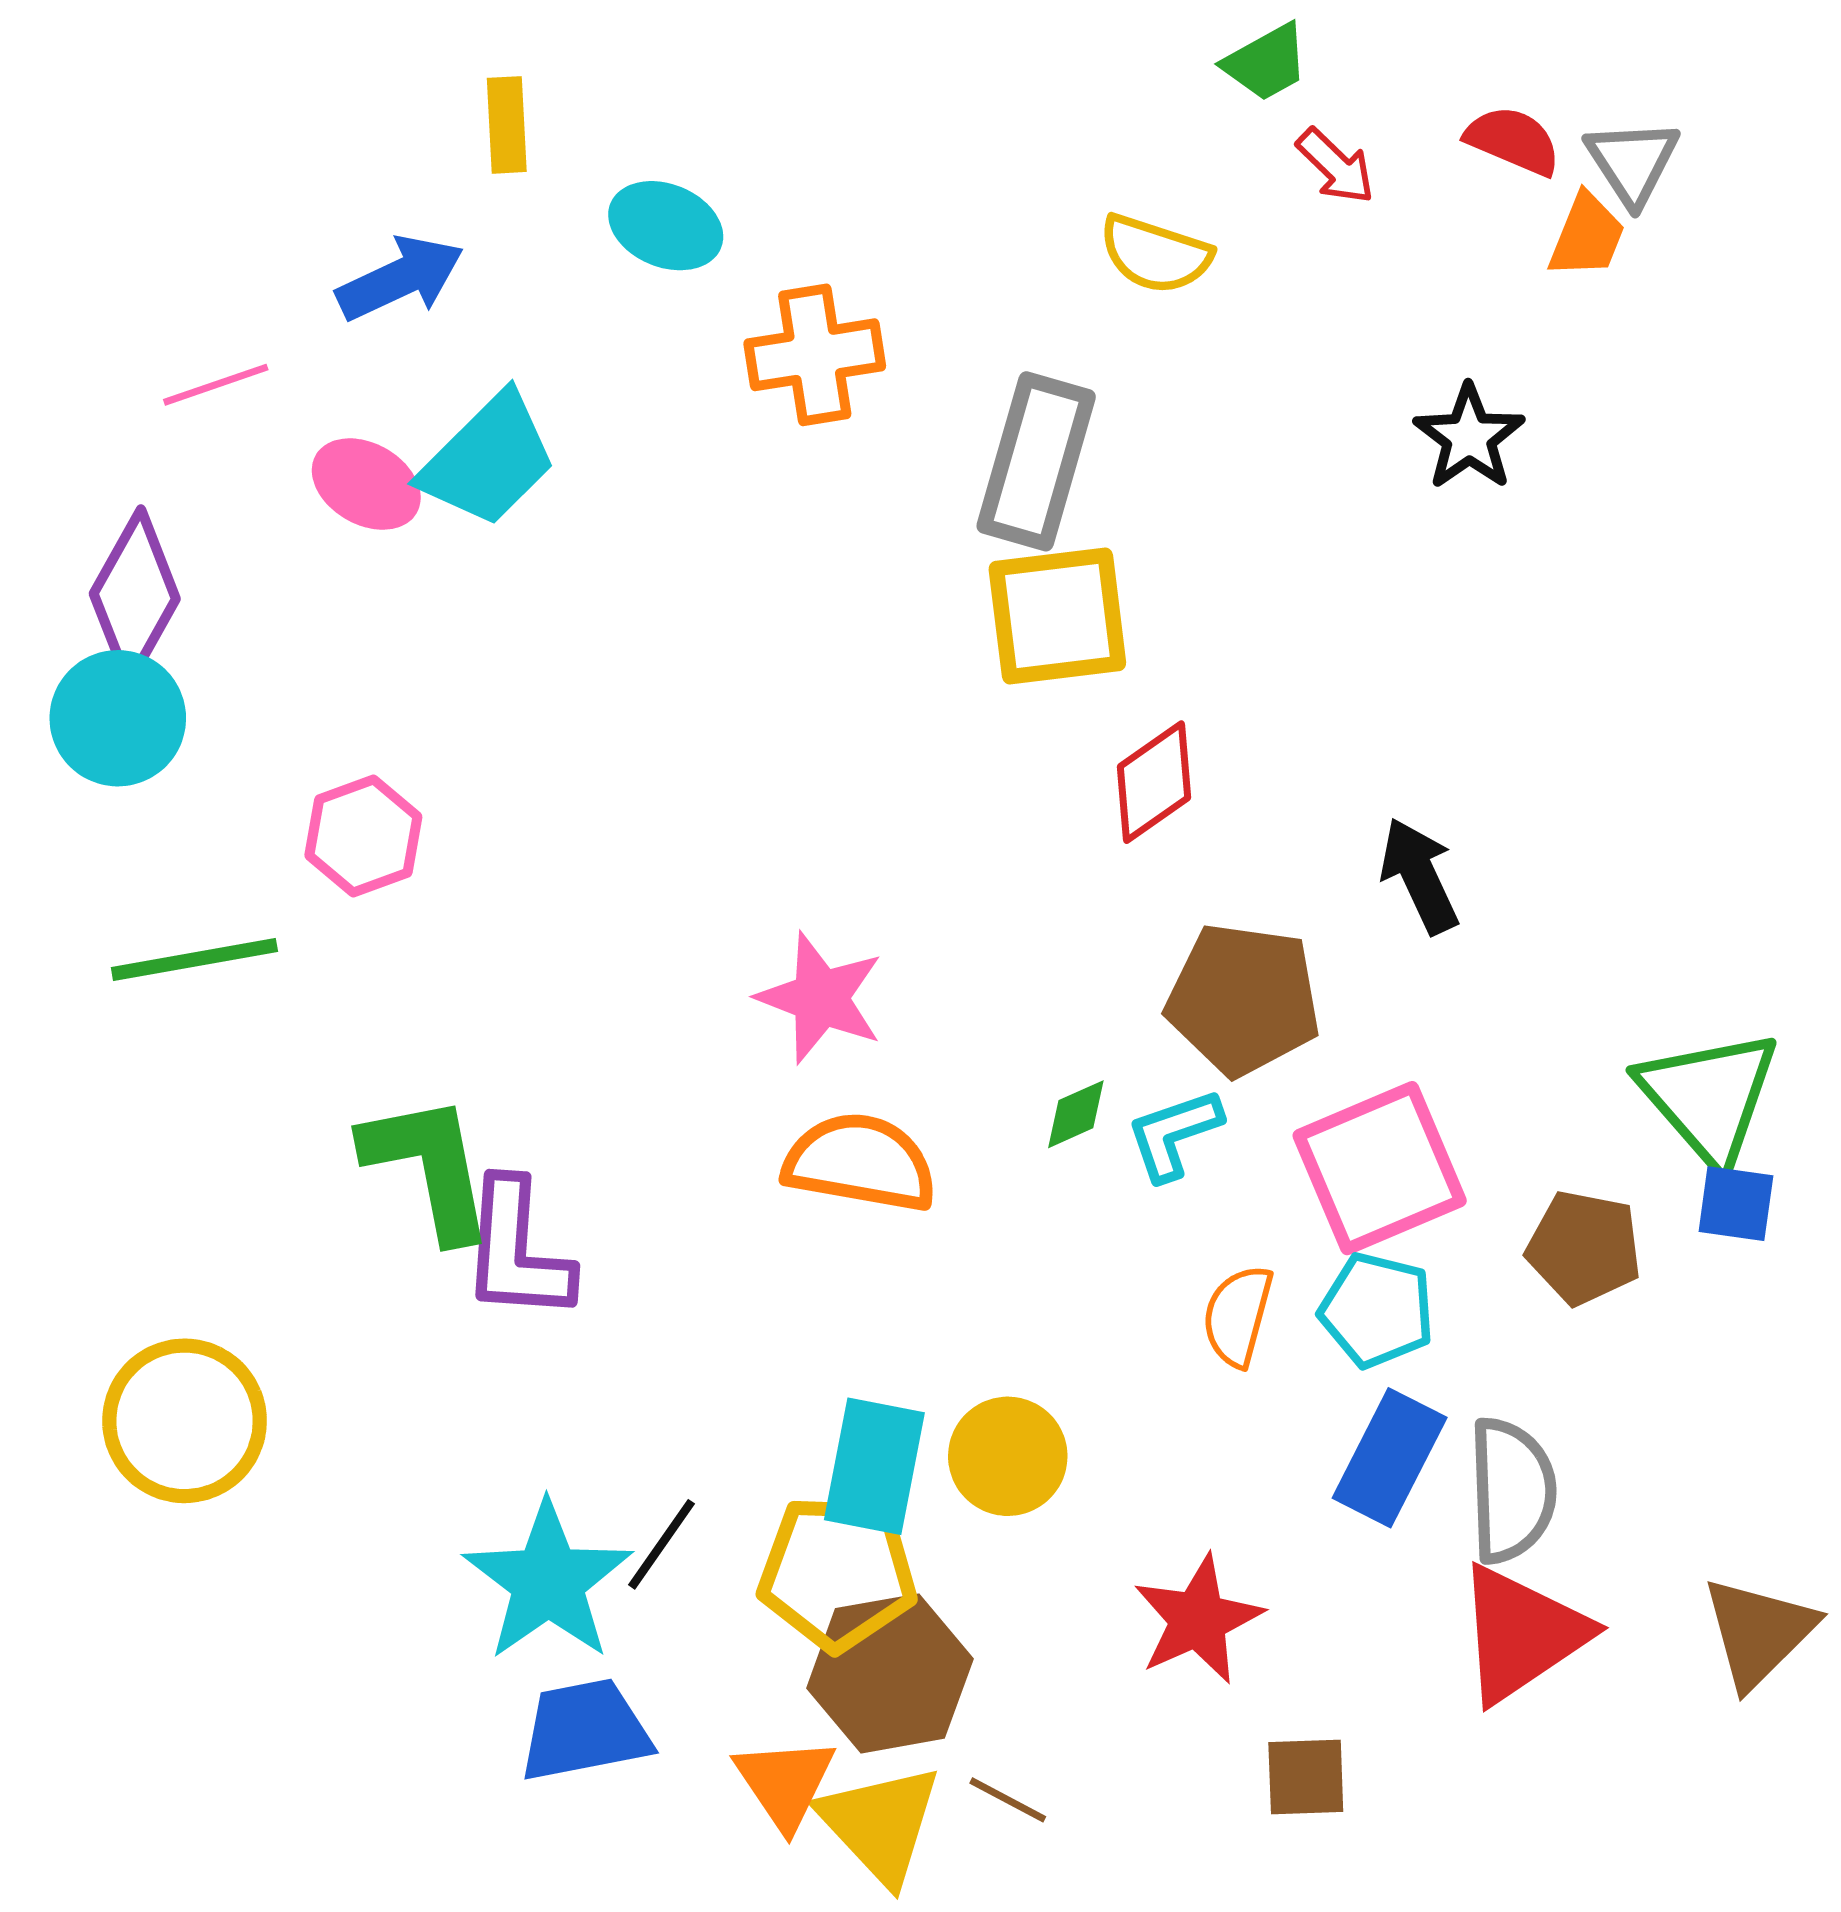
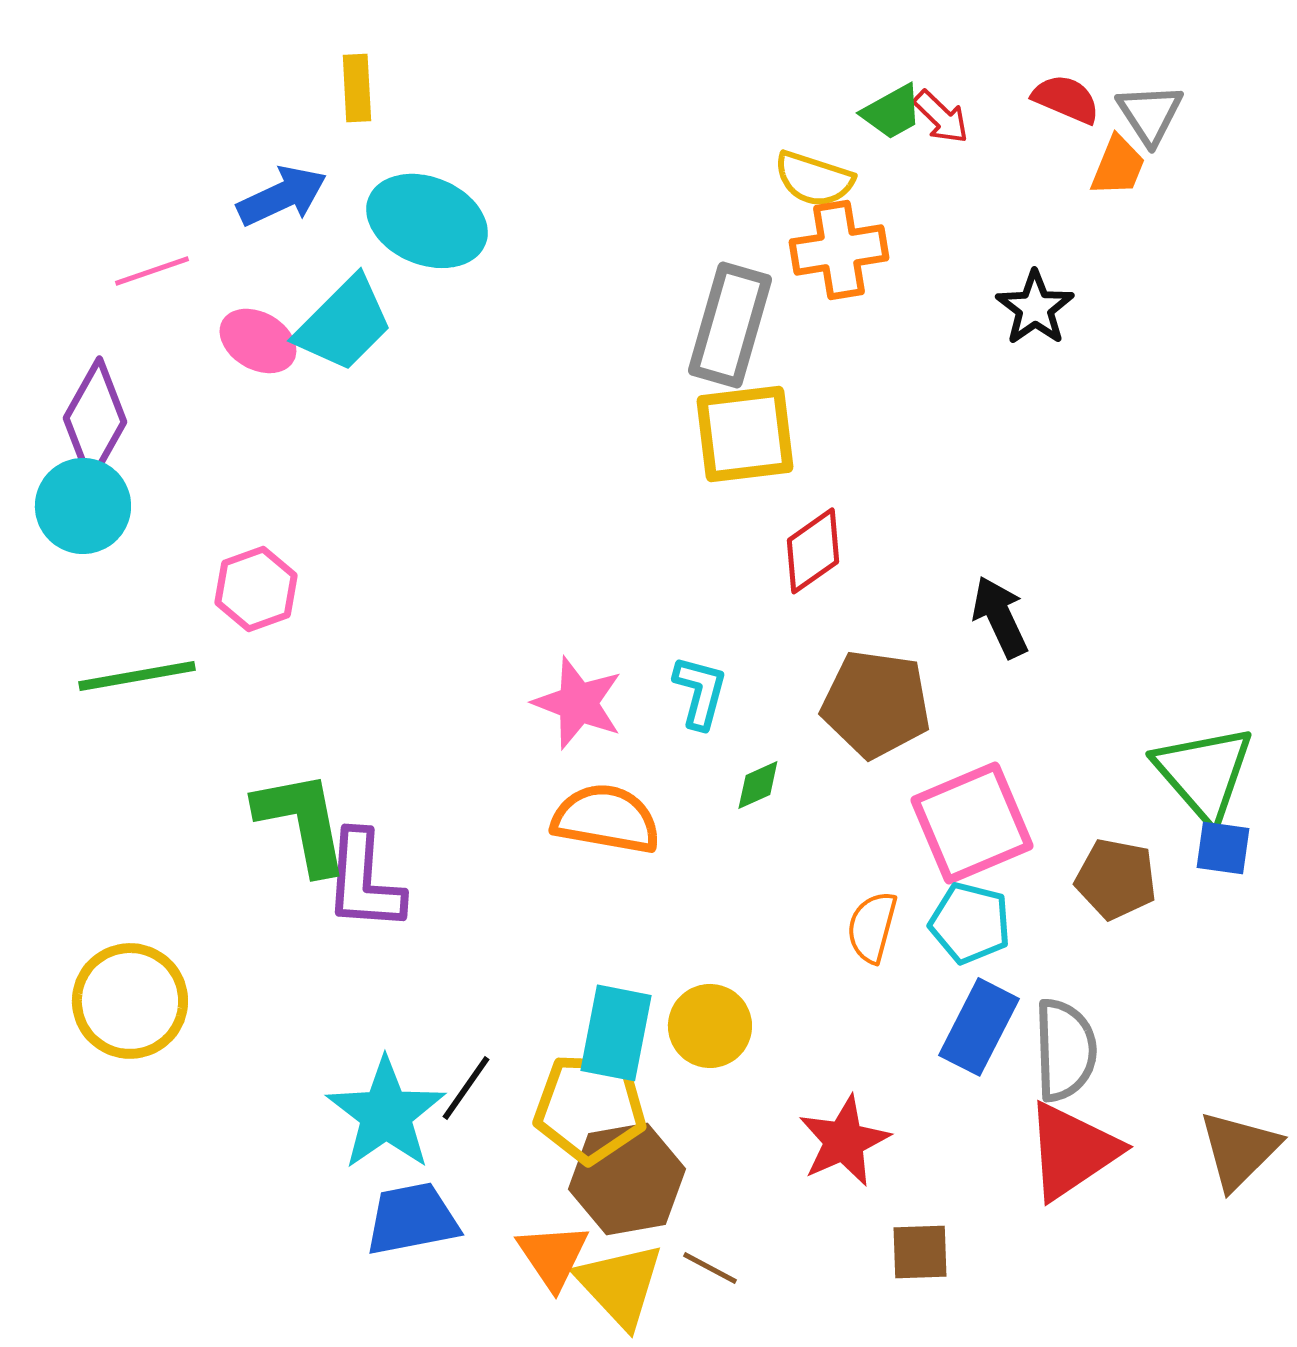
green trapezoid: (1266, 62) -> (892, 112), moved
cyan ellipse: (666, 226) -> (427, 221), moved, size x1.5
orange cross: (815, 355) -> (839, 250), moved
cyan L-shape: (1174, 1134) -> (700, 692), moved, turned 124

